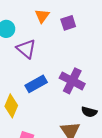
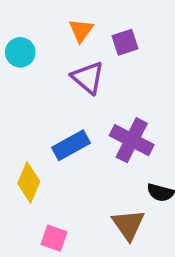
purple triangle: (26, 49) -> (88, 78), moved

